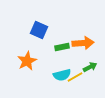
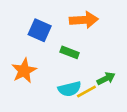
orange arrow: (83, 43) -> (84, 20), moved
green rectangle: (62, 47) -> (70, 52), turned 32

